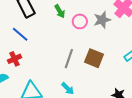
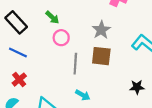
gray star: (102, 20) -> (101, 30), moved
pink circle: (80, 21) -> (61, 38), moved

